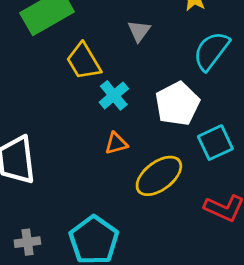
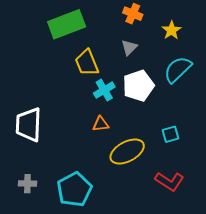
white pentagon: (177, 104) -> (138, 86), moved
cyan square: (215, 143) -> (170, 134), size x0.7

